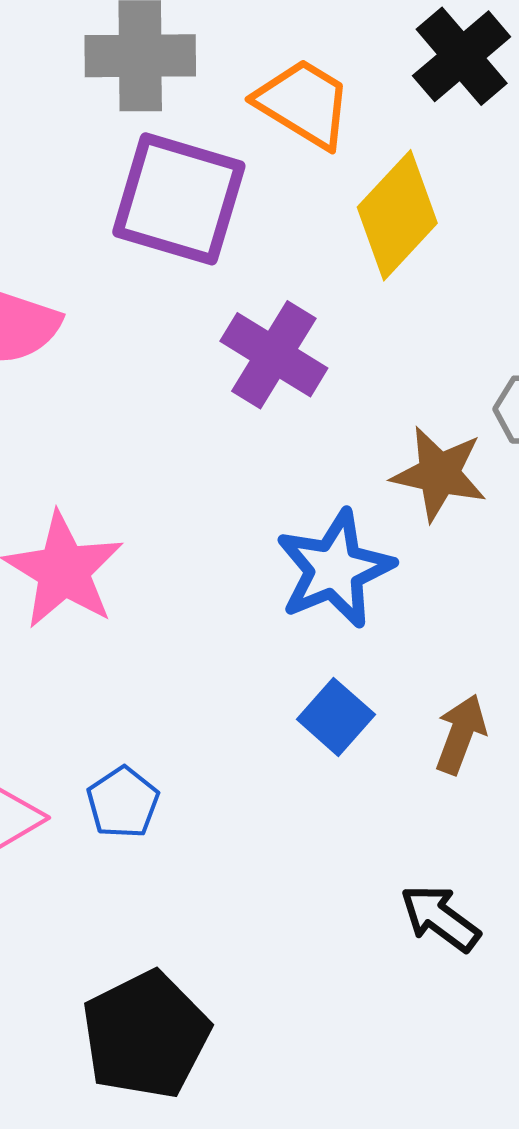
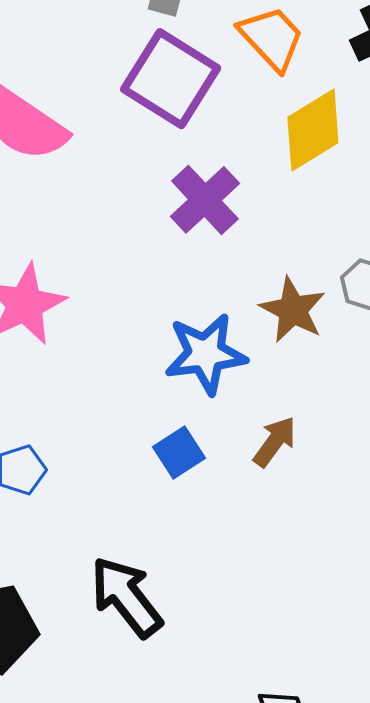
brown arrow: (461, 734) -> (275, 442), moved
black arrow: (440, 918) -> (126, 597), moved, size x1.5

